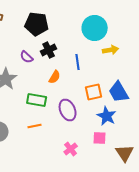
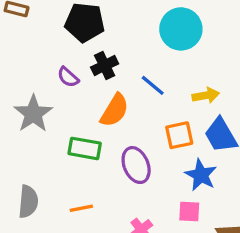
yellow arrow: (111, 50) -> (206, 95), moved
blue line: (78, 62) -> (153, 85), turned -42
orange semicircle: (55, 77) -> (115, 110), size x1.5
orange line: (35, 126) -> (81, 208), moved

